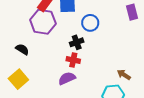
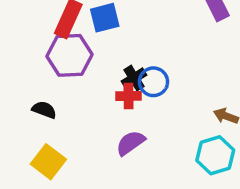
blue circle: (90, 23) -> (153, 82), moved
red cross: (73, 60) -> (128, 96), moved

